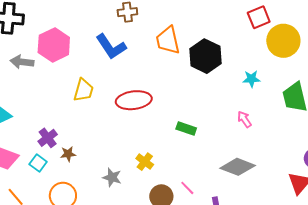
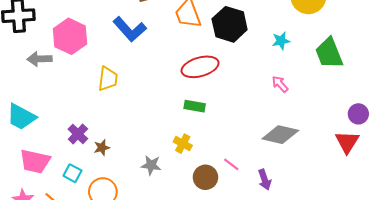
red ellipse: (134, 100) -> (200, 67), moved
green rectangle: (186, 129) -> (195, 106), moved
cyan square: (38, 163) -> (72, 173), moved

